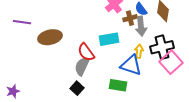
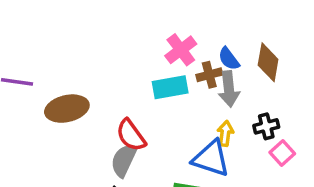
cyan rectangle: (109, 39) -> (170, 87), moved
black cross: (162, 47) -> (266, 126), size x0.6
pink square: (171, 62) -> (282, 153), size x0.6

